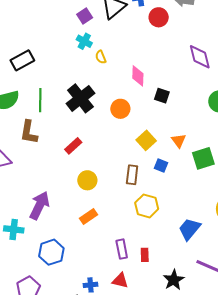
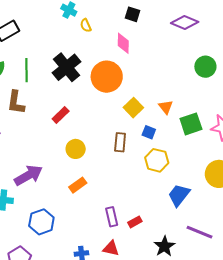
purple diamond: (200, 57) -> (185, 23), turned -52
black square: (162, 96) -> (132, 14), moved
orange circle: (120, 109) -> (107, 77), size x1.6
purple arrow: (39, 205) -> (28, 175), turned 36
yellow hexagon: (147, 206) -> (157, 160), moved
red rectangle: (145, 255) -> (135, 222), turned 64

